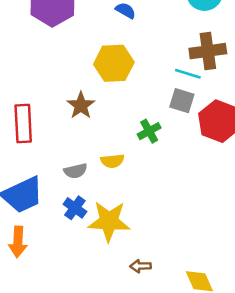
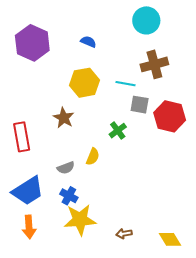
cyan line: (188, 74) -> (126, 84), moved
yellow semicircle: (112, 161) -> (93, 157), turned -54
yellow star: (109, 221) -> (80, 220), moved

